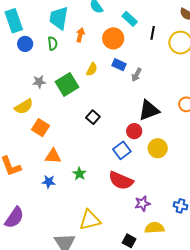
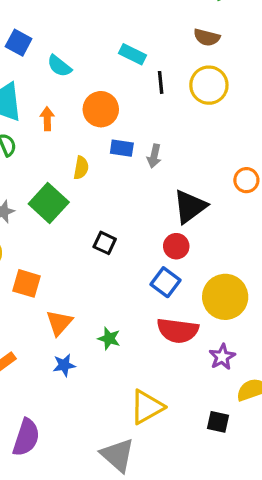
cyan rectangle: (130, 19) -> (132, 54), moved
yellow circle: (158, 148) -> (225, 297), moved, size x1.4
orange triangle: (53, 156) -> (59, 323), turned -36

